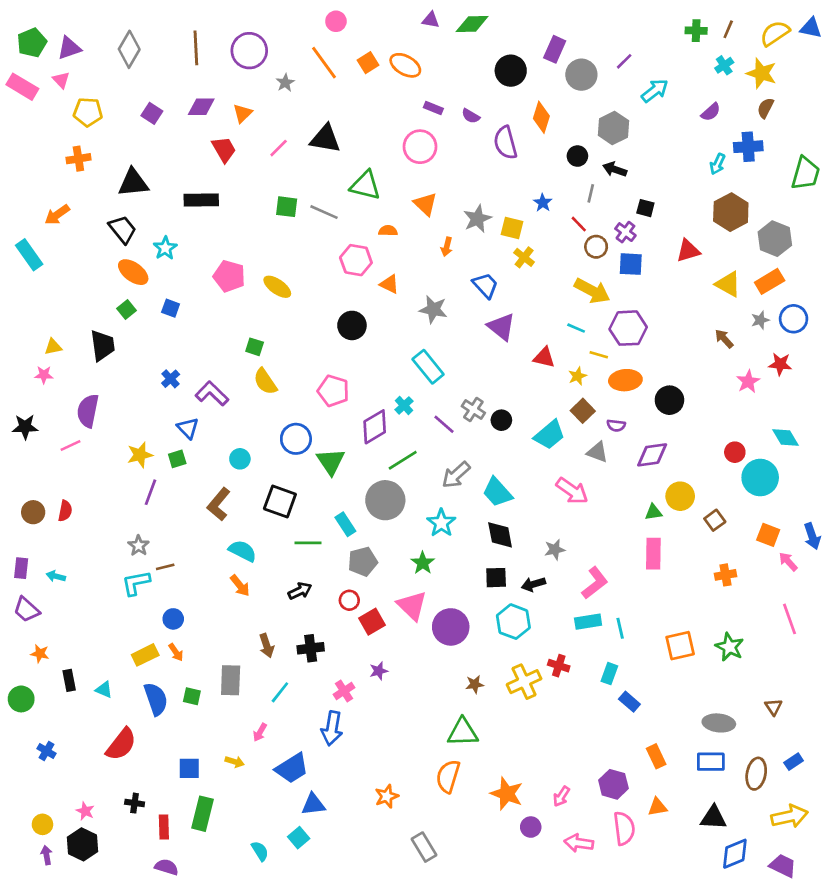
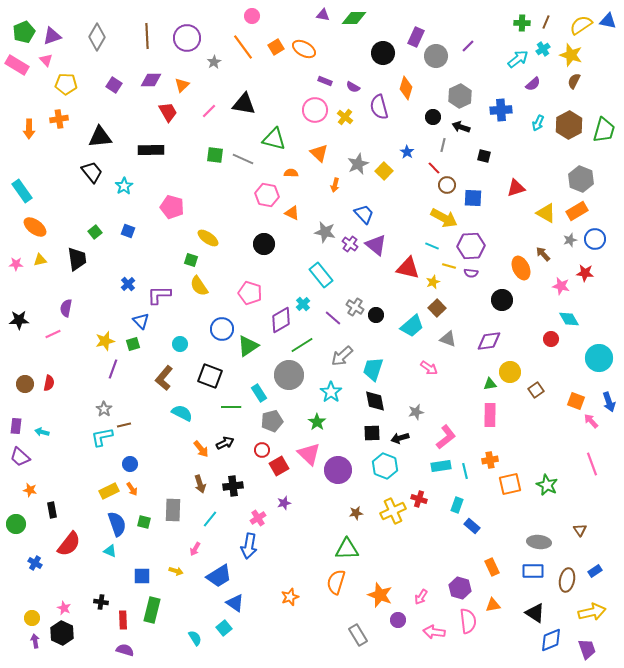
cyan arrow: (655, 91) -> (518, 59), moved
blue cross: (748, 147) -> (501, 110), moved
brown hexagon: (731, 212) -> (569, 125), moved
orange arrow: (57, 215) -> (29, 129), moved, turned -54
yellow square: (512, 228) -> (384, 171), turned 30
purple cross: (625, 232) -> (350, 244), moved
yellow cross: (524, 257) -> (345, 117), moved
orange ellipse: (133, 272) -> (35, 227), moved
yellow ellipse: (277, 287) -> (208, 238), moved
red triangle: (544, 357) -> (408, 268), size x1.4
pink star: (44, 375) -> (16, 264), moved
orange ellipse: (625, 380) -> (521, 268), moved, turned 70
pink star: (748, 381) -> (561, 286), turned -30
purple L-shape: (212, 393) -> (159, 295), turned -45
purple semicircle: (88, 411) -> (66, 308), size x0.7
purple semicircle: (616, 425) -> (471, 273), moved
cyan diamond: (786, 437) -> (569, 319), moved
green triangle: (331, 462) -> (248, 346), turned 30
cyan circle: (760, 478) -> (599, 358), moved
pink arrow: (572, 491) -> (429, 368), size x0.7
cyan trapezoid: (497, 492) -> (373, 369), turned 60
orange cross: (725, 575) -> (490, 460), moved
orange arrow: (240, 586) -> (201, 449), moved
cyan triangle: (104, 690) -> (110, 551), moved
red semicircle: (121, 744) -> (69, 544), moved
blue triangle: (313, 804) -> (235, 603), turned 42
black triangle: (713, 818) -> (535, 613), turned 30
gray rectangle: (424, 847) -> (358, 635), moved
purple trapezoid: (783, 866) -> (587, 649), turned 45

